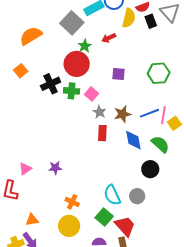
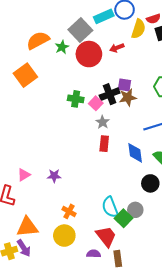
green star: (85, 46) -> (62, 47), moved
red circle: (77, 64) -> (89, 54), moved
orange square: (21, 71) -> (25, 75), size x1.6
black cross: (51, 84) -> (110, 94), moved
brown star: (122, 114) -> (128, 97), moved
green square: (104, 217) -> (124, 218), moved
orange triangle: (32, 220) -> (27, 227), size x1.6
red trapezoid: (125, 226) -> (106, 236), moved

